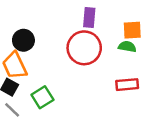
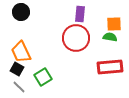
black circle: (23, 40) -> (21, 12), moved
red rectangle: (127, 85) -> (110, 67), size x1.4

